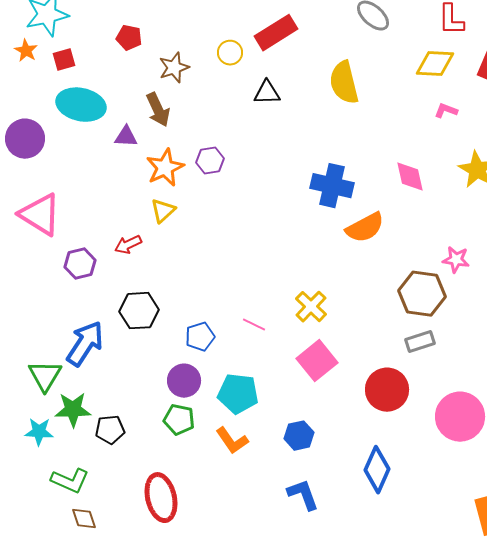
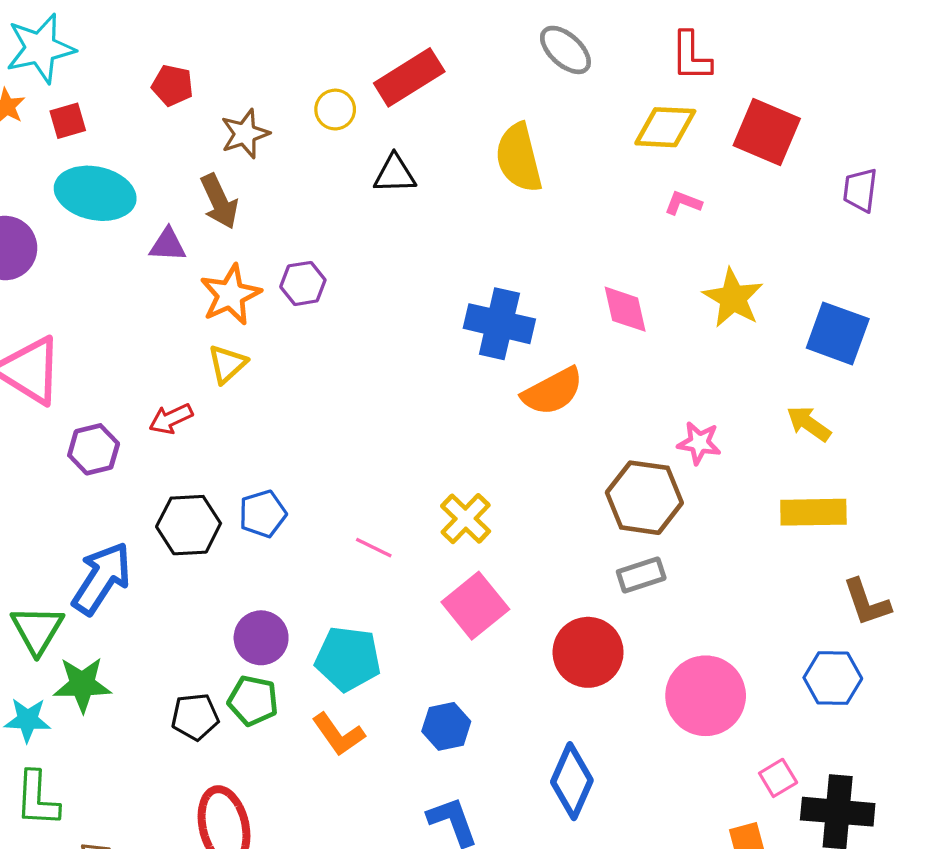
blue pentagon: (200, 337) -> (263, 514), moved
black pentagon: (110, 430) -> (195, 717), moved
green L-shape: (70, 481) -> (37, 799), moved, turned 69

